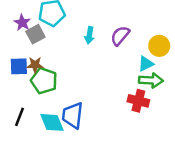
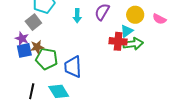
purple star: (22, 23) -> (22, 39), moved
red cross: (138, 101) -> (118, 41), moved
blue trapezoid: (73, 115) -> (73, 67), moved

